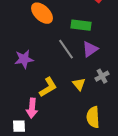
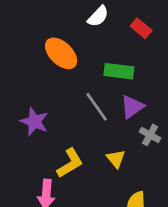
purple star: (24, 59) -> (34, 122), turned 30
gray cross: (102, 76) -> (150, 135), moved, turned -32

